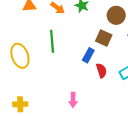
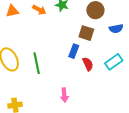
green line: (52, 41) -> (37, 63), moved

